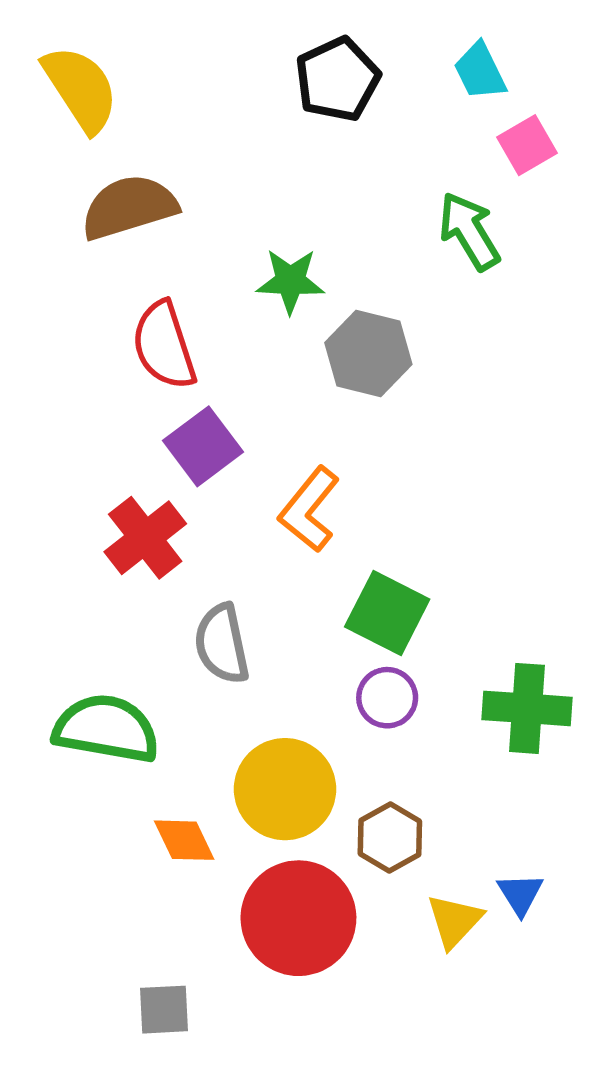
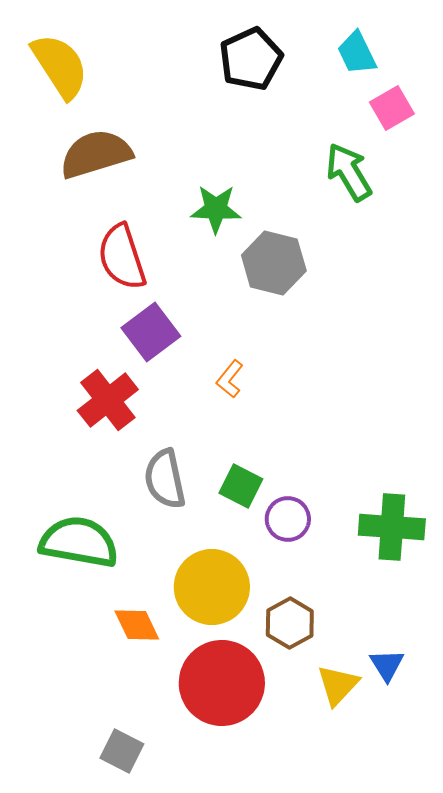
orange L-shape: (309, 509) -> (230, 379), size x0.6
green square: (387, 613) -> (241, 486), moved, size x0.7
gray square: (164, 1010) -> (122, 751), turned 30

